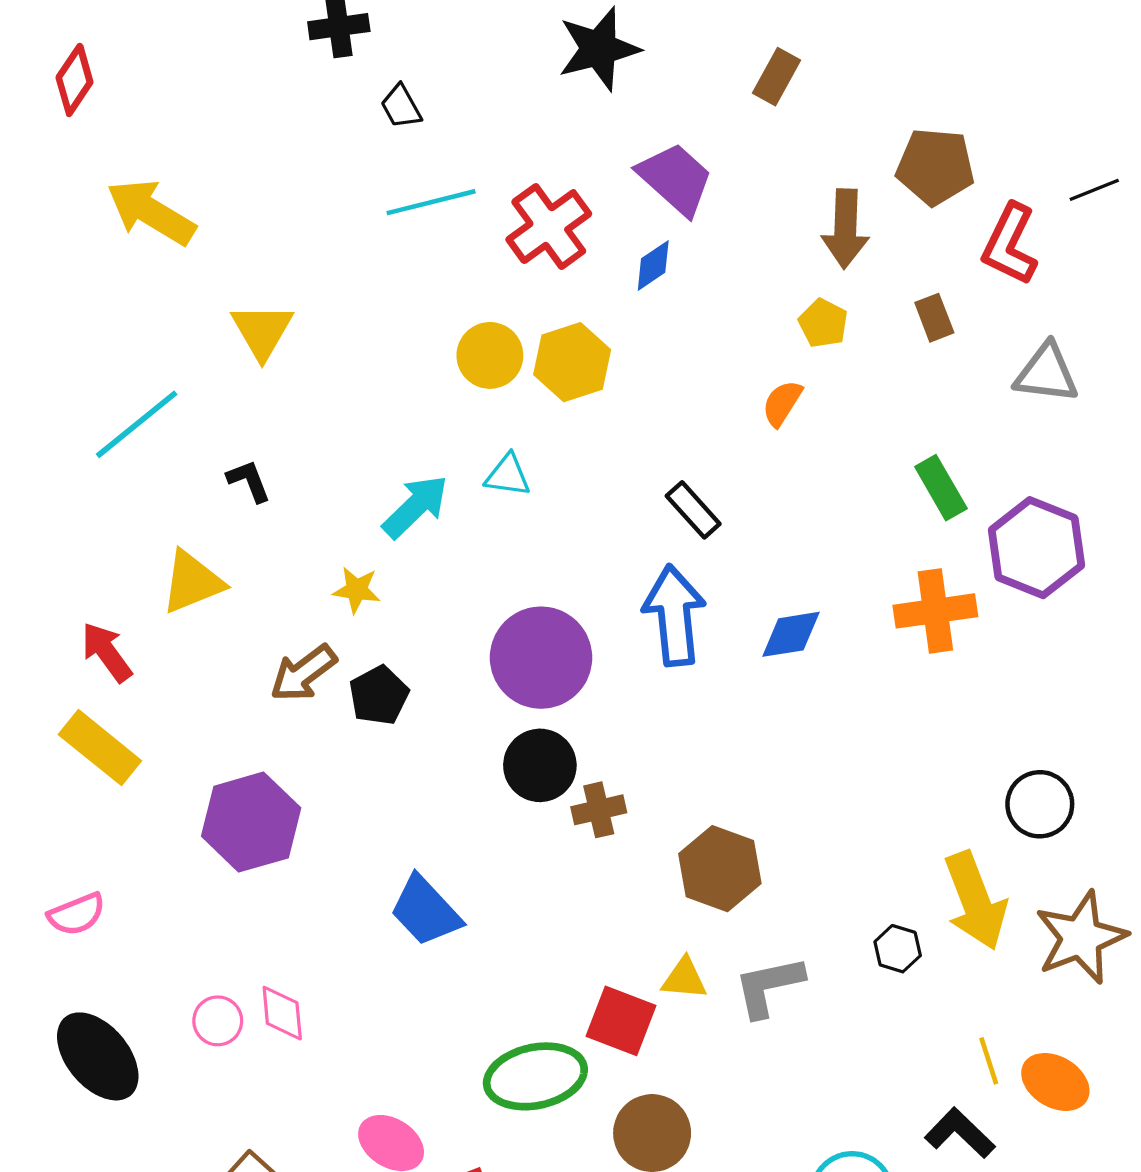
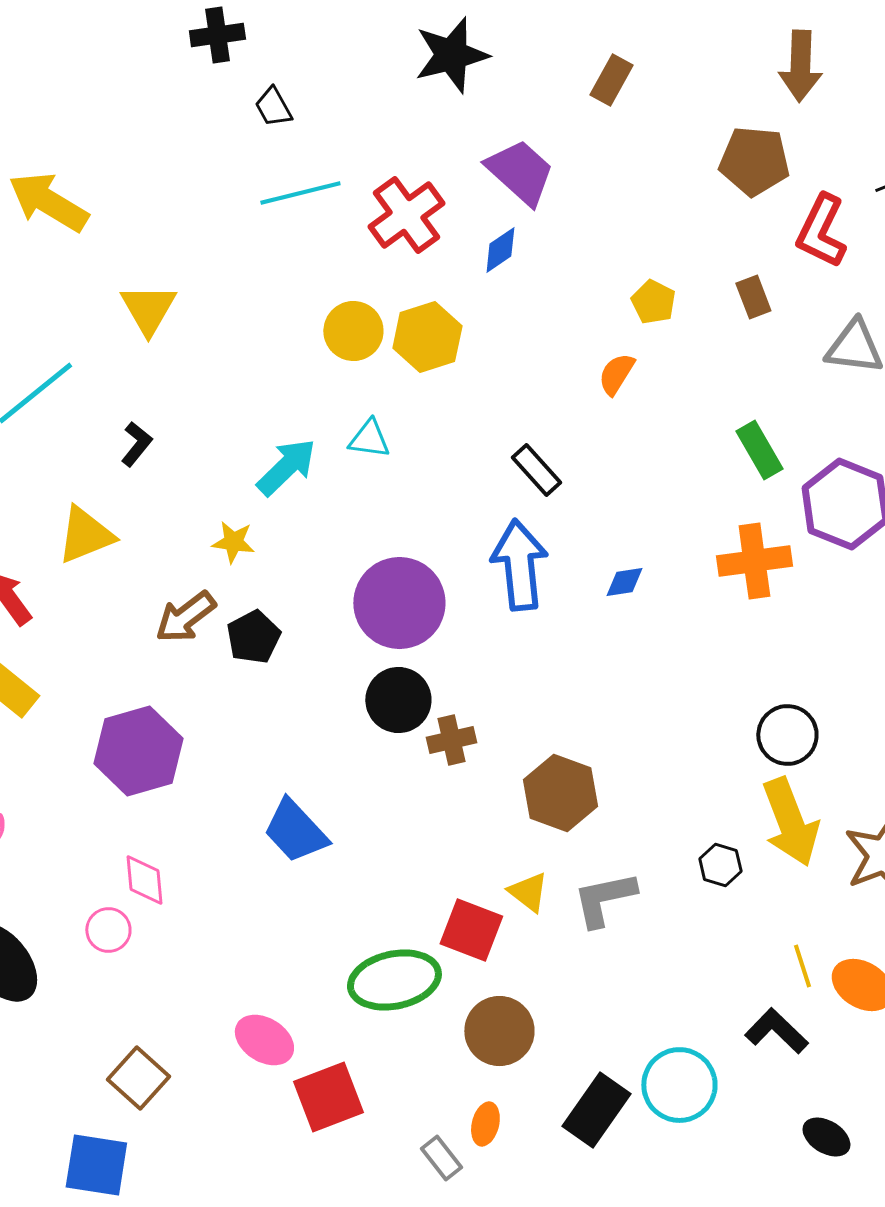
brown arrow: (845, 229) -> (800, 66), moved
black L-shape: (249, 481) -> (136, 444), turned 60
blue diamond: (791, 634) -> (624, 582), size x0.7
black circle: (1040, 804) -> (787, 735), moved
yellow triangle: (684, 979) -> (528, 892), turned 33
pink diamond: (282, 1013) -> (144, 880), moved

